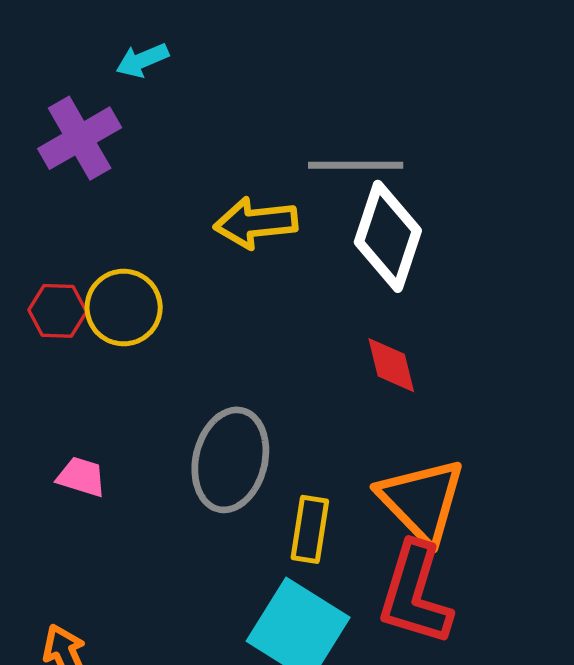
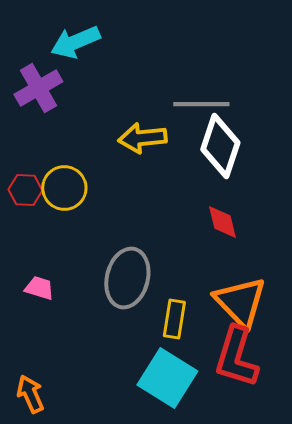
cyan arrow: (142, 60) -> (75, 42), size x1.6

